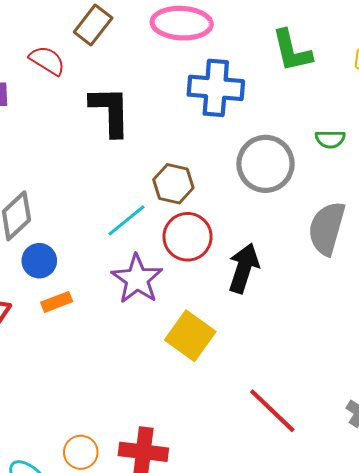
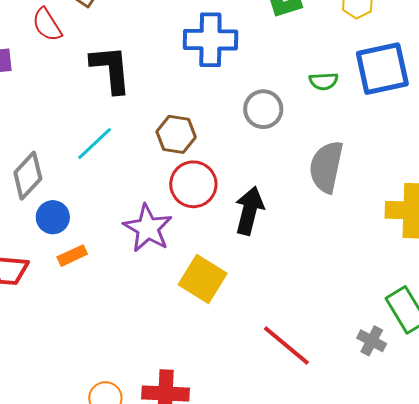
red semicircle: (47, 60) -> (47, 25), turned -150
gray circle: (266, 164) -> (263, 109), size x0.7
cyan line: (126, 220) -> (95, 144), moved

